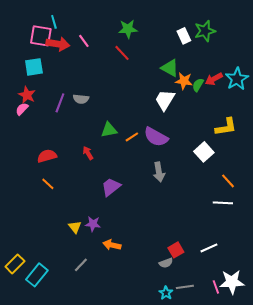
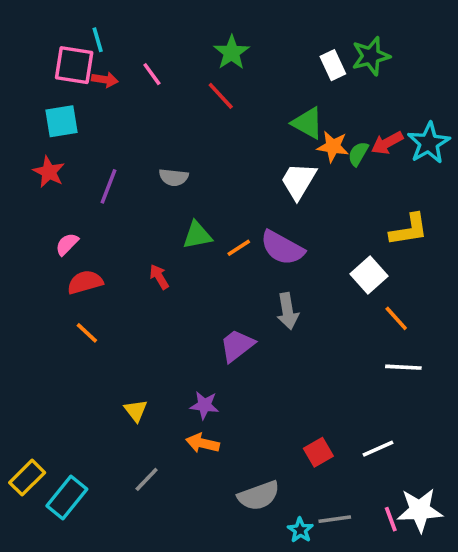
green star: (128, 29) -> (232, 52), turned -30
red arrow: (58, 44) -> (105, 80), size x0.6
gray semicircle: (81, 99) -> (174, 177), moved
pink semicircle: (22, 109) -> (67, 244), moved
orange line: (228, 181) -> (396, 318), moved
purple trapezoid: (111, 187) -> (237, 346), moved
purple star: (93, 224) -> (204, 405), moved
gray semicircle: (166, 263) -> (259, 496), moved, size x1.6

